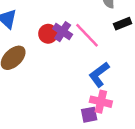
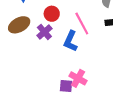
purple cross: (63, 32) -> (44, 32), moved
blue L-shape: (99, 75) -> (71, 41), moved, turned -45

